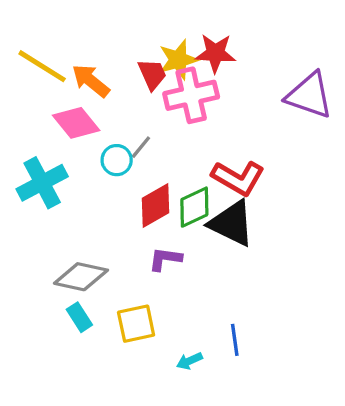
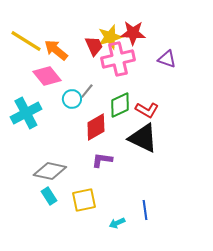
purple triangle: (309, 95) -> (167, 59), moved, size x0.6
red L-shape: (238, 178) -> (147, 110), size x0.7
green diamond: (194, 207) -> (120, 105), moved

